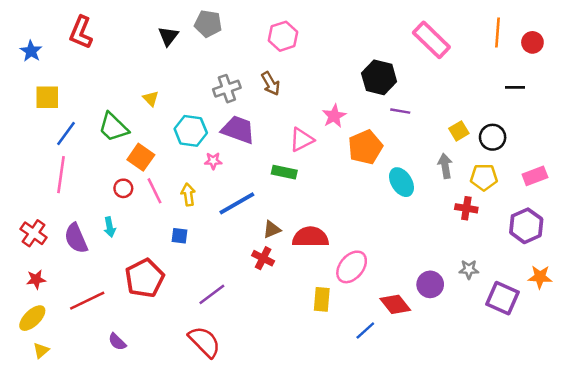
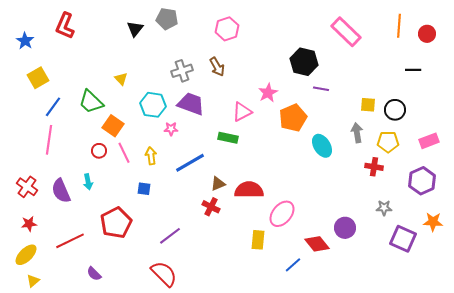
yellow square: (47, 97) -> (38, 78), turned -30
yellow square: (459, 131) -> (368, 105), turned 35
gray star: (469, 269) -> (384, 208), moved

